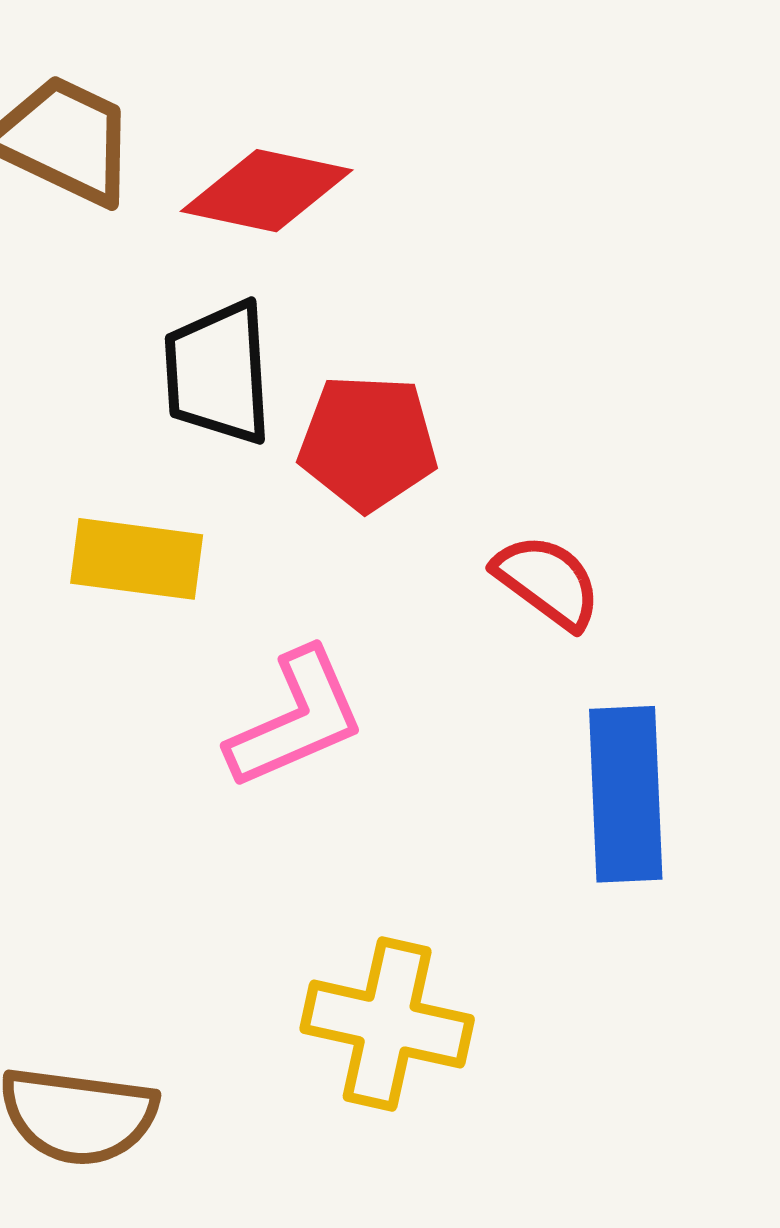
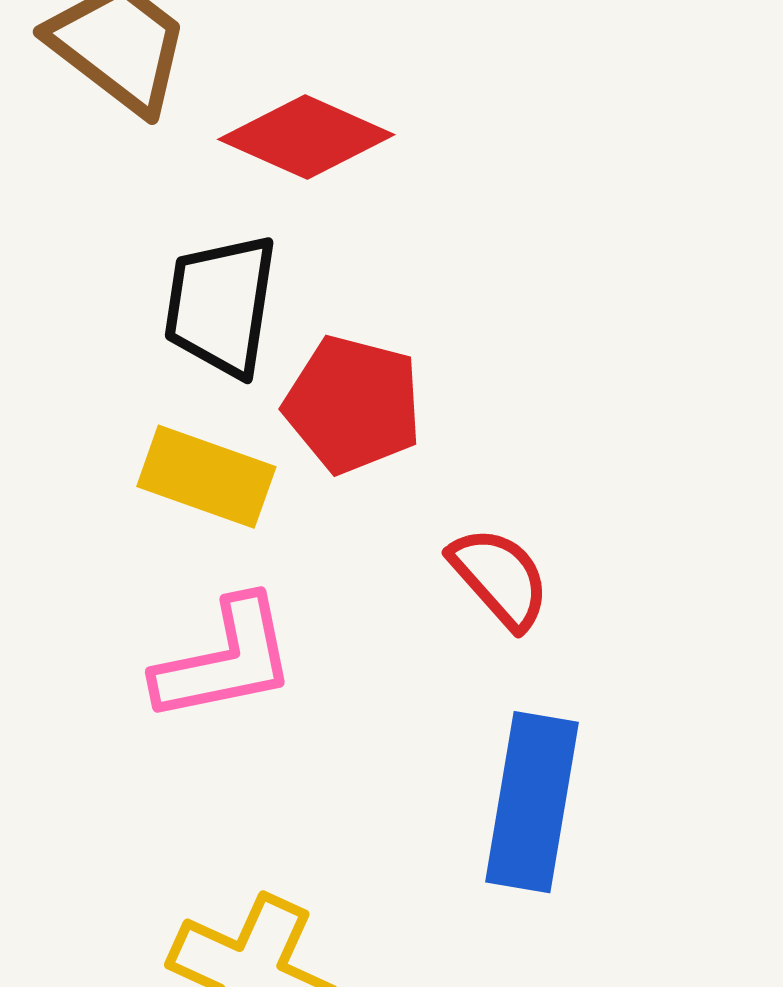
yellow rectangle: (137, 559) -> (206, 477), moved

